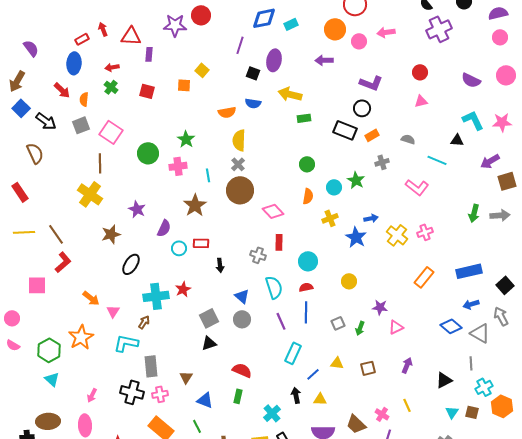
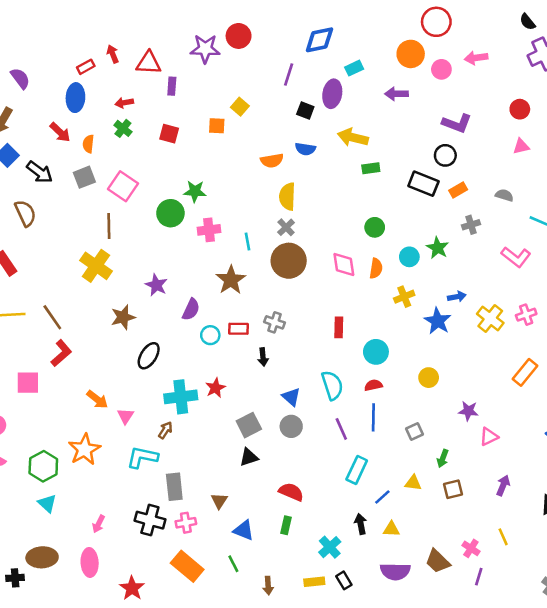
cyan rectangle: (291, 24) -> (354, 68), moved
green star: (186, 139) -> (195, 191), moved, turned -30
pink diamond: (273, 211) -> (344, 265), moved, turned 35
gray cross: (258, 255) -> (275, 322), moved
green arrow: (360, 328) -> (443, 458), moved

